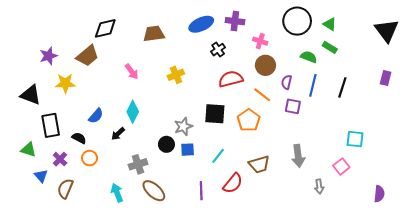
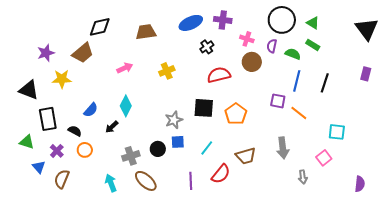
pink arrow: (132, 72) -> (125, 68), turned -77
purple semicircle: (287, 82) -> (272, 46), moved
orange line: (262, 95) -> (299, 113), moved
black circle: (166, 144) -> (158, 149), moved

